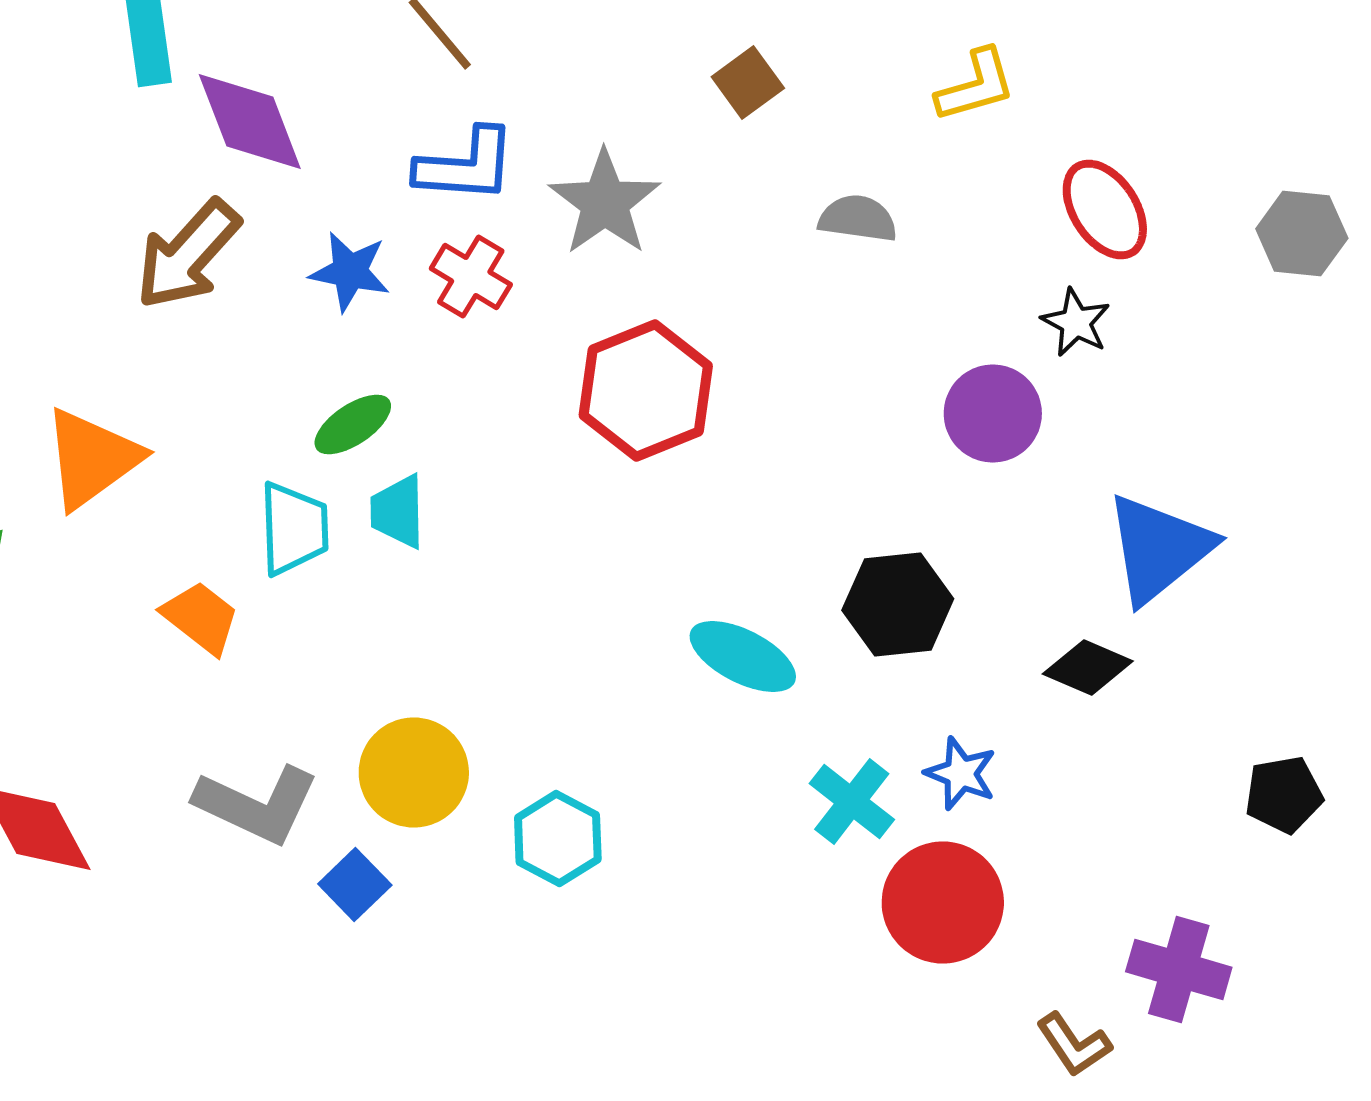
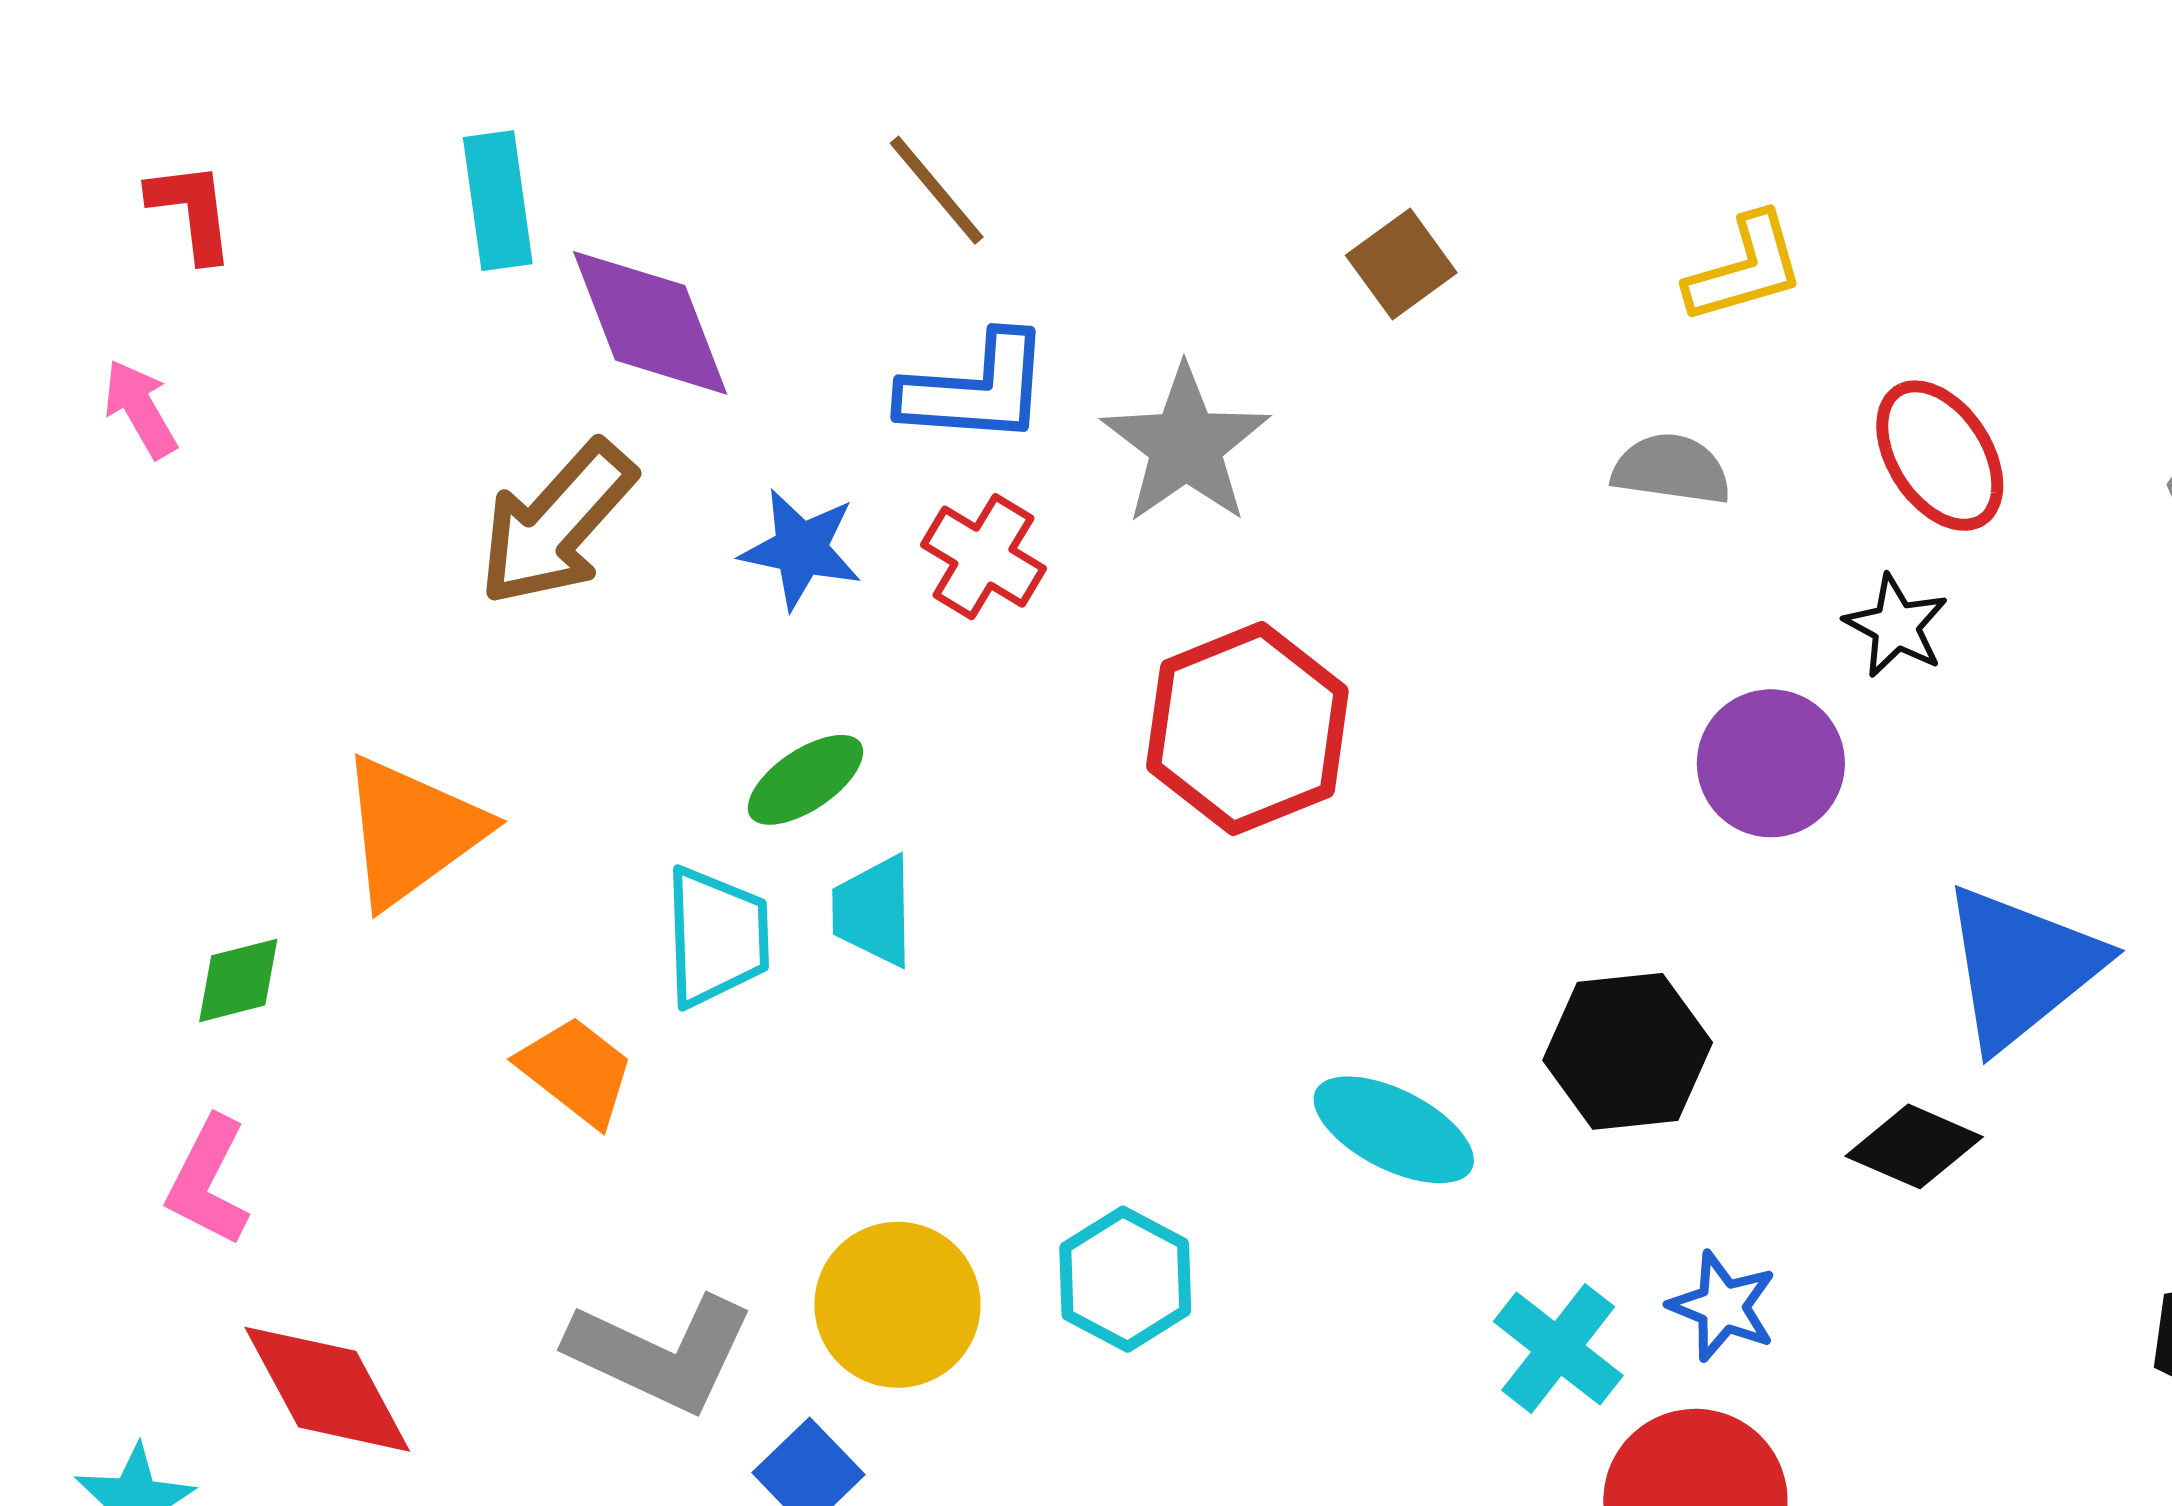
gray semicircle: (858, 218) -> (1671, 469), moved
cyan hexagon: (558, 838) -> (1125, 1279), moved

